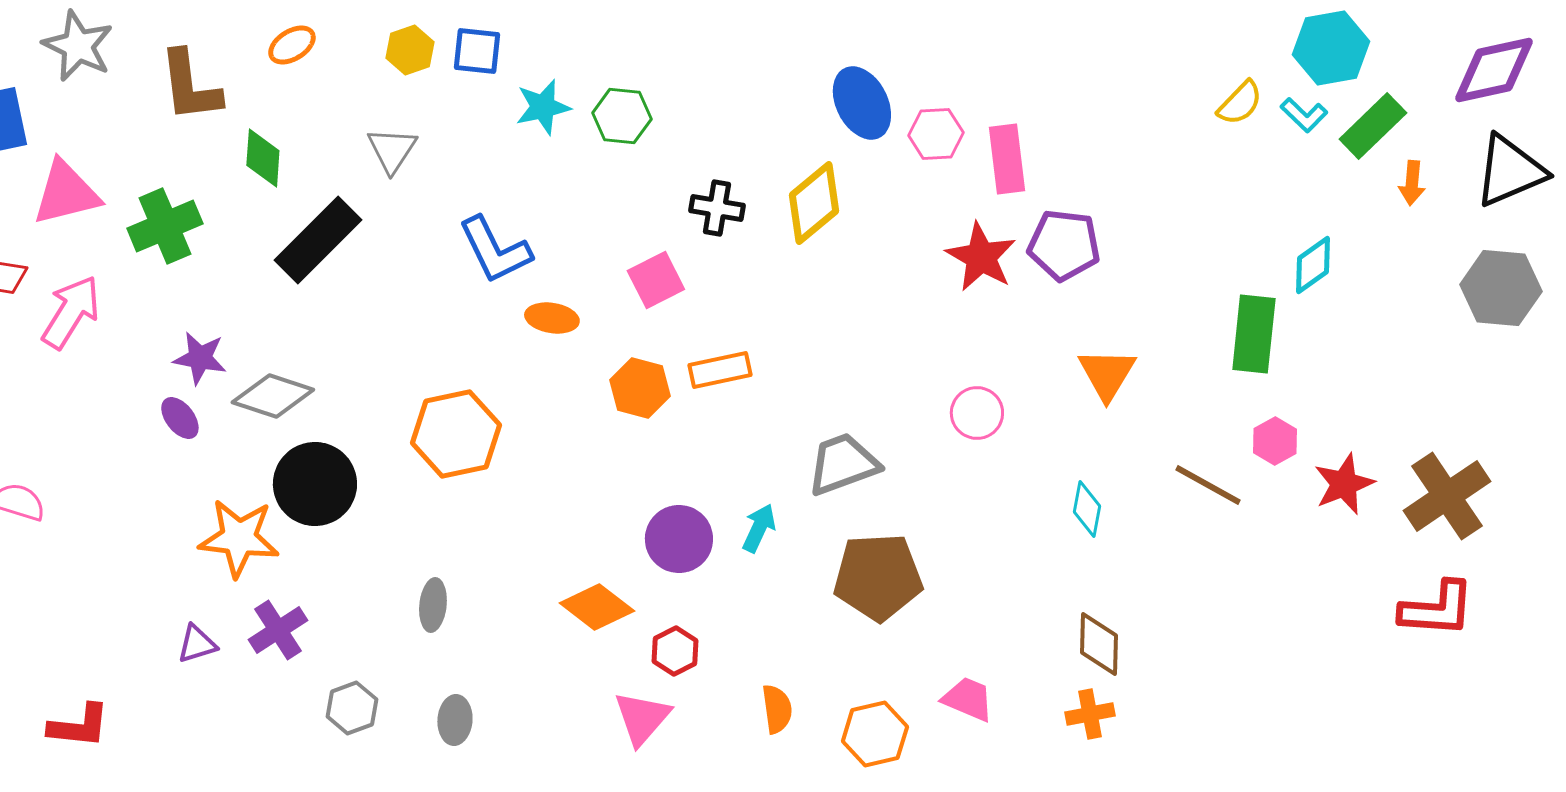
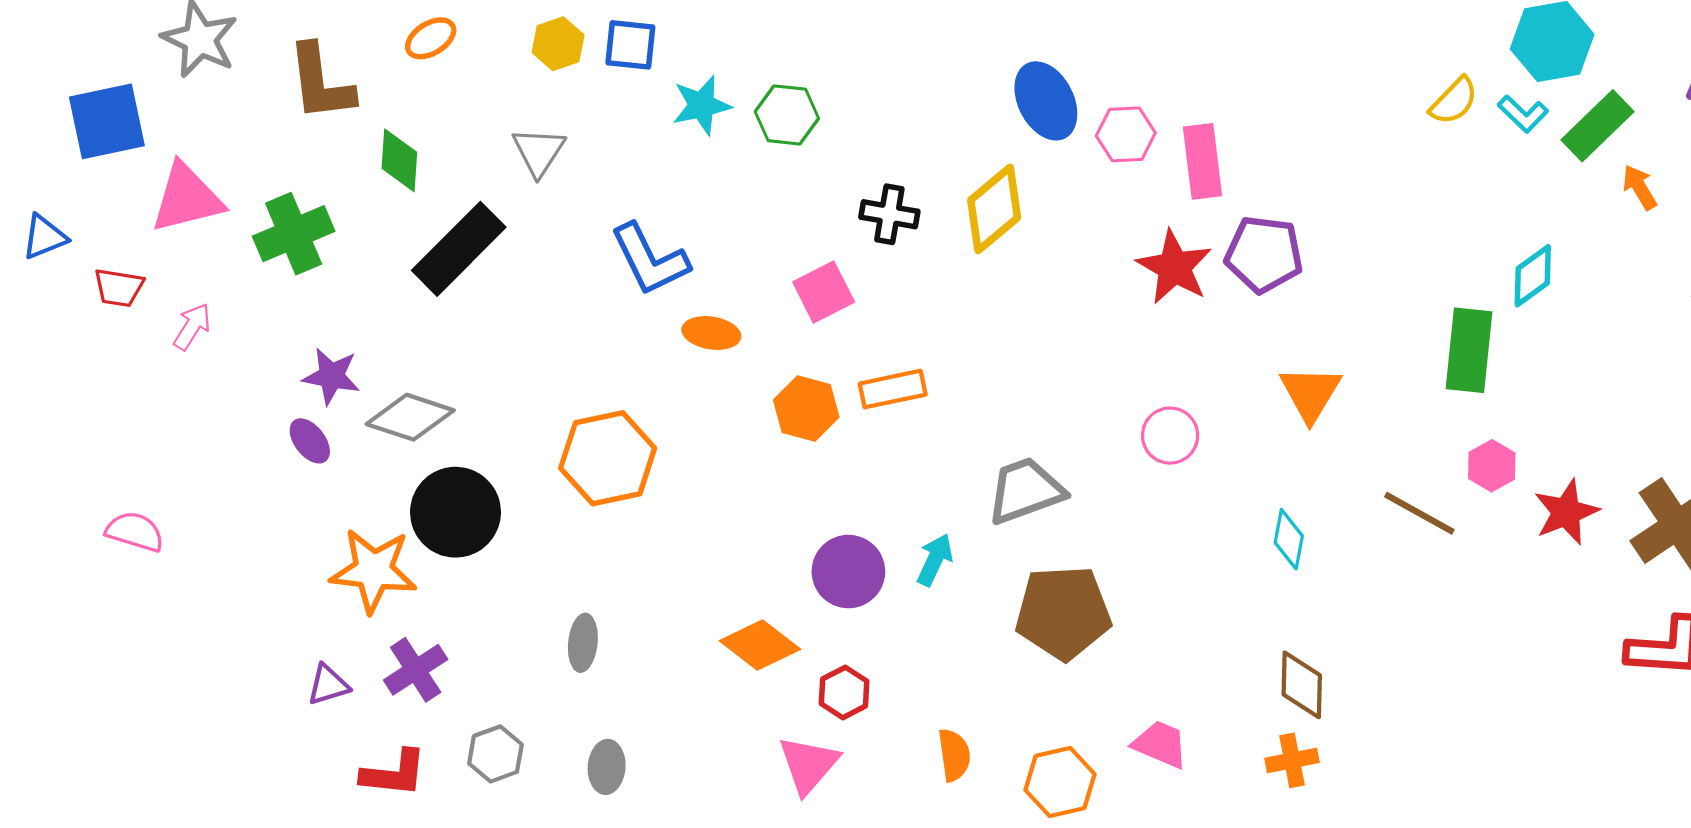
orange arrow: (1412, 183) -> (1640, 187), turned 144
pink arrow: (71, 312) -> (192, 327), size x0.6
red L-shape: (79, 726) -> (394, 773), moved

